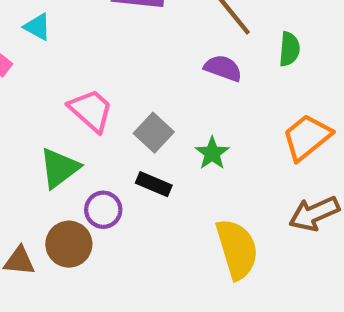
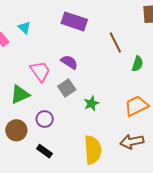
purple semicircle: (223, 68) -> (69, 62), moved
black rectangle: (154, 184) -> (44, 151), moved
purple circle: (103, 210) -> (45, 119), moved

